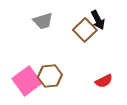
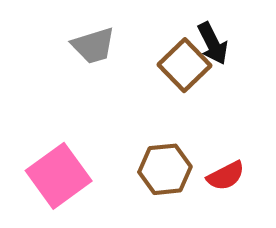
brown hexagon: (50, 76) -> (165, 169), moved

